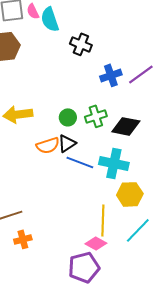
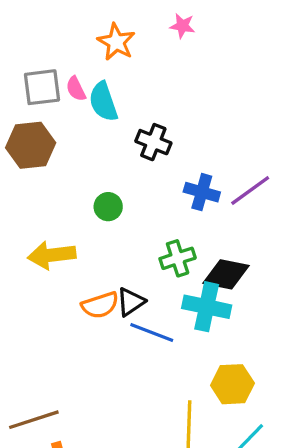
blue cross: (111, 75) -> (202, 192), turned 35
green circle: (68, 117) -> (108, 207), moved
cyan cross: (114, 163) -> (207, 307), moved

